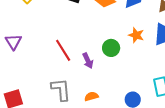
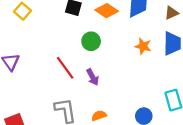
green circle: (111, 48) -> (91, 41), moved

